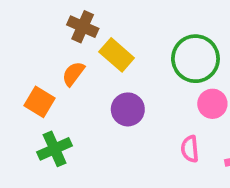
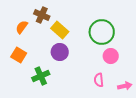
orange semicircle: (73, 74) -> (22, 27), moved
purple circle: (128, 109) -> (60, 52), moved
green cross: (55, 149) -> (41, 76), moved

